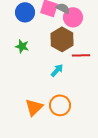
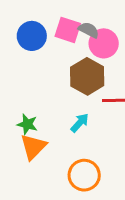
green star: (22, 46) -> (27, 124), moved
orange triangle: (34, 107) -> (33, 147), moved

